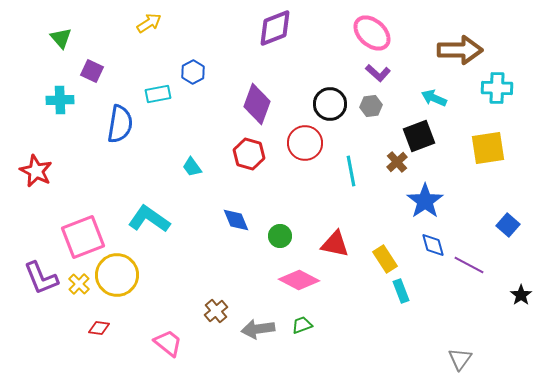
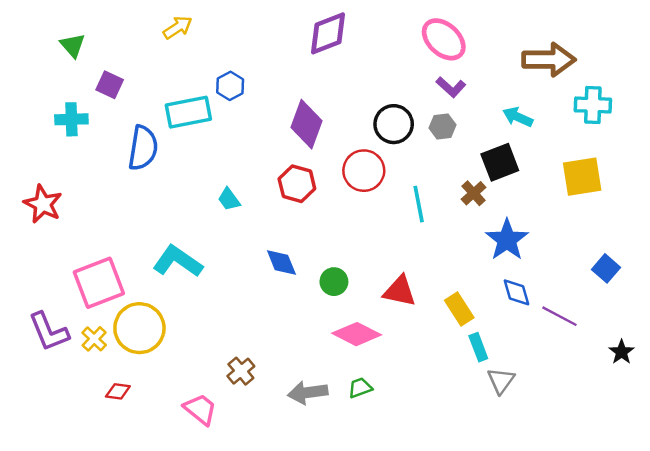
cyan rectangle: (158, 94) -> (188, 112), size x1.5
brown cross: (216, 311) -> (241, 371), moved
gray triangle: (460, 359) -> (501, 381), moved

